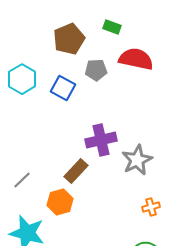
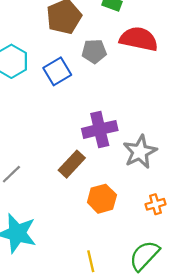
blue square: (63, 88) -> (57, 71), turned 30
orange hexagon: (60, 202) -> (102, 199), moved

